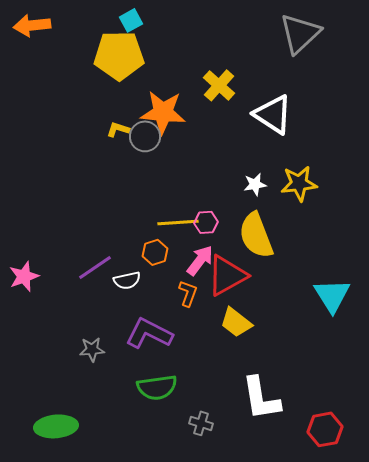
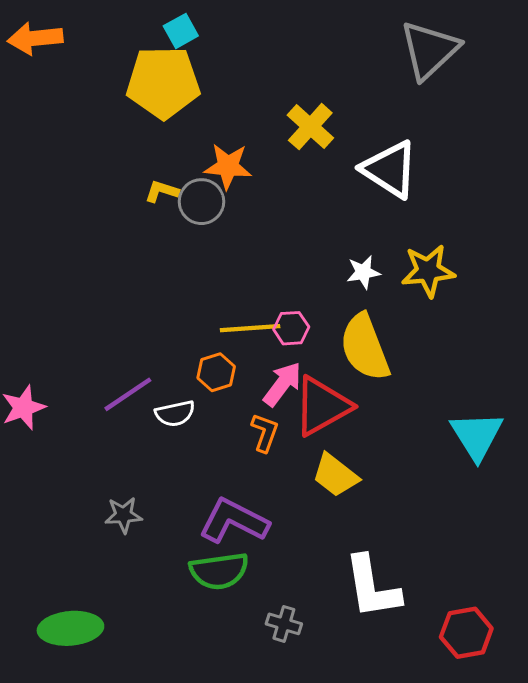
orange star: (163, 112) -> (228, 166), size x0.7
purple L-shape: (149, 333) -> (234, 521), moved

